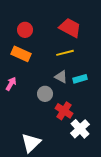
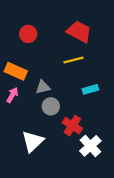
orange rectangle: (21, 54) -> (16, 71), moved
gray triangle: (61, 77) -> (43, 87), moved, turned -40
white triangle: (31, 143) -> (33, 141), moved

